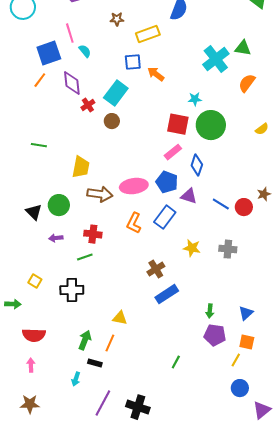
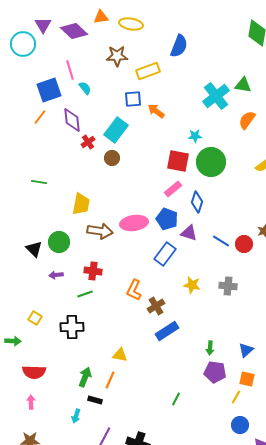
brown star: (117, 19) -> (117, 56), size x1.5
orange L-shape: (134, 223) -> (134, 290), moved

